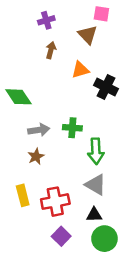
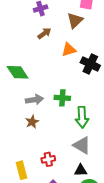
brown triangle: (88, 35) -> (75, 20), turned 30
brown arrow: (51, 50) -> (44, 33), turned 40
yellow rectangle: (23, 195) -> (22, 170), moved
red cross: (55, 202) -> (48, 159), size x0.6

